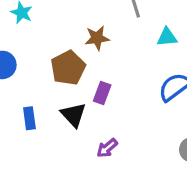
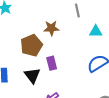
purple rectangle: (102, 93) -> (52, 63), turned -40

